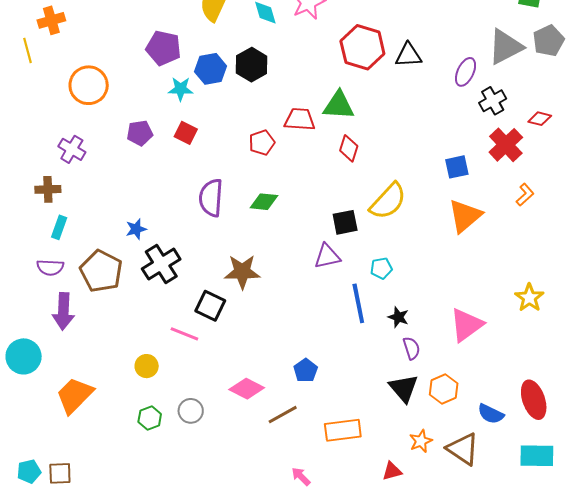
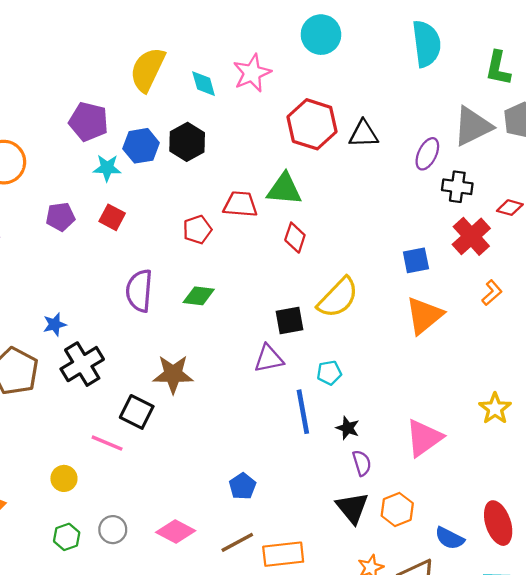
black cross: (493, 101) -> (457, 187), turned 36
pink diamond: (247, 389) -> (176, 531), moved
brown line: (283, 415) -> (237, 542), moved

